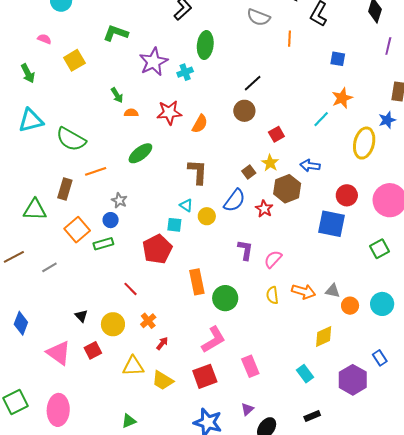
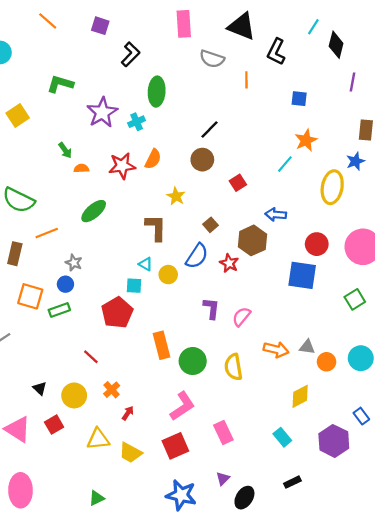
orange semicircle: (200, 124) -> (153, 159), moved
yellow star: (270, 163) -> (176, 196), moved
orange square: (77, 230) -> (30, 296), turned -30
yellow semicircle: (272, 295) -> (233, 367), moved, size x1.4

